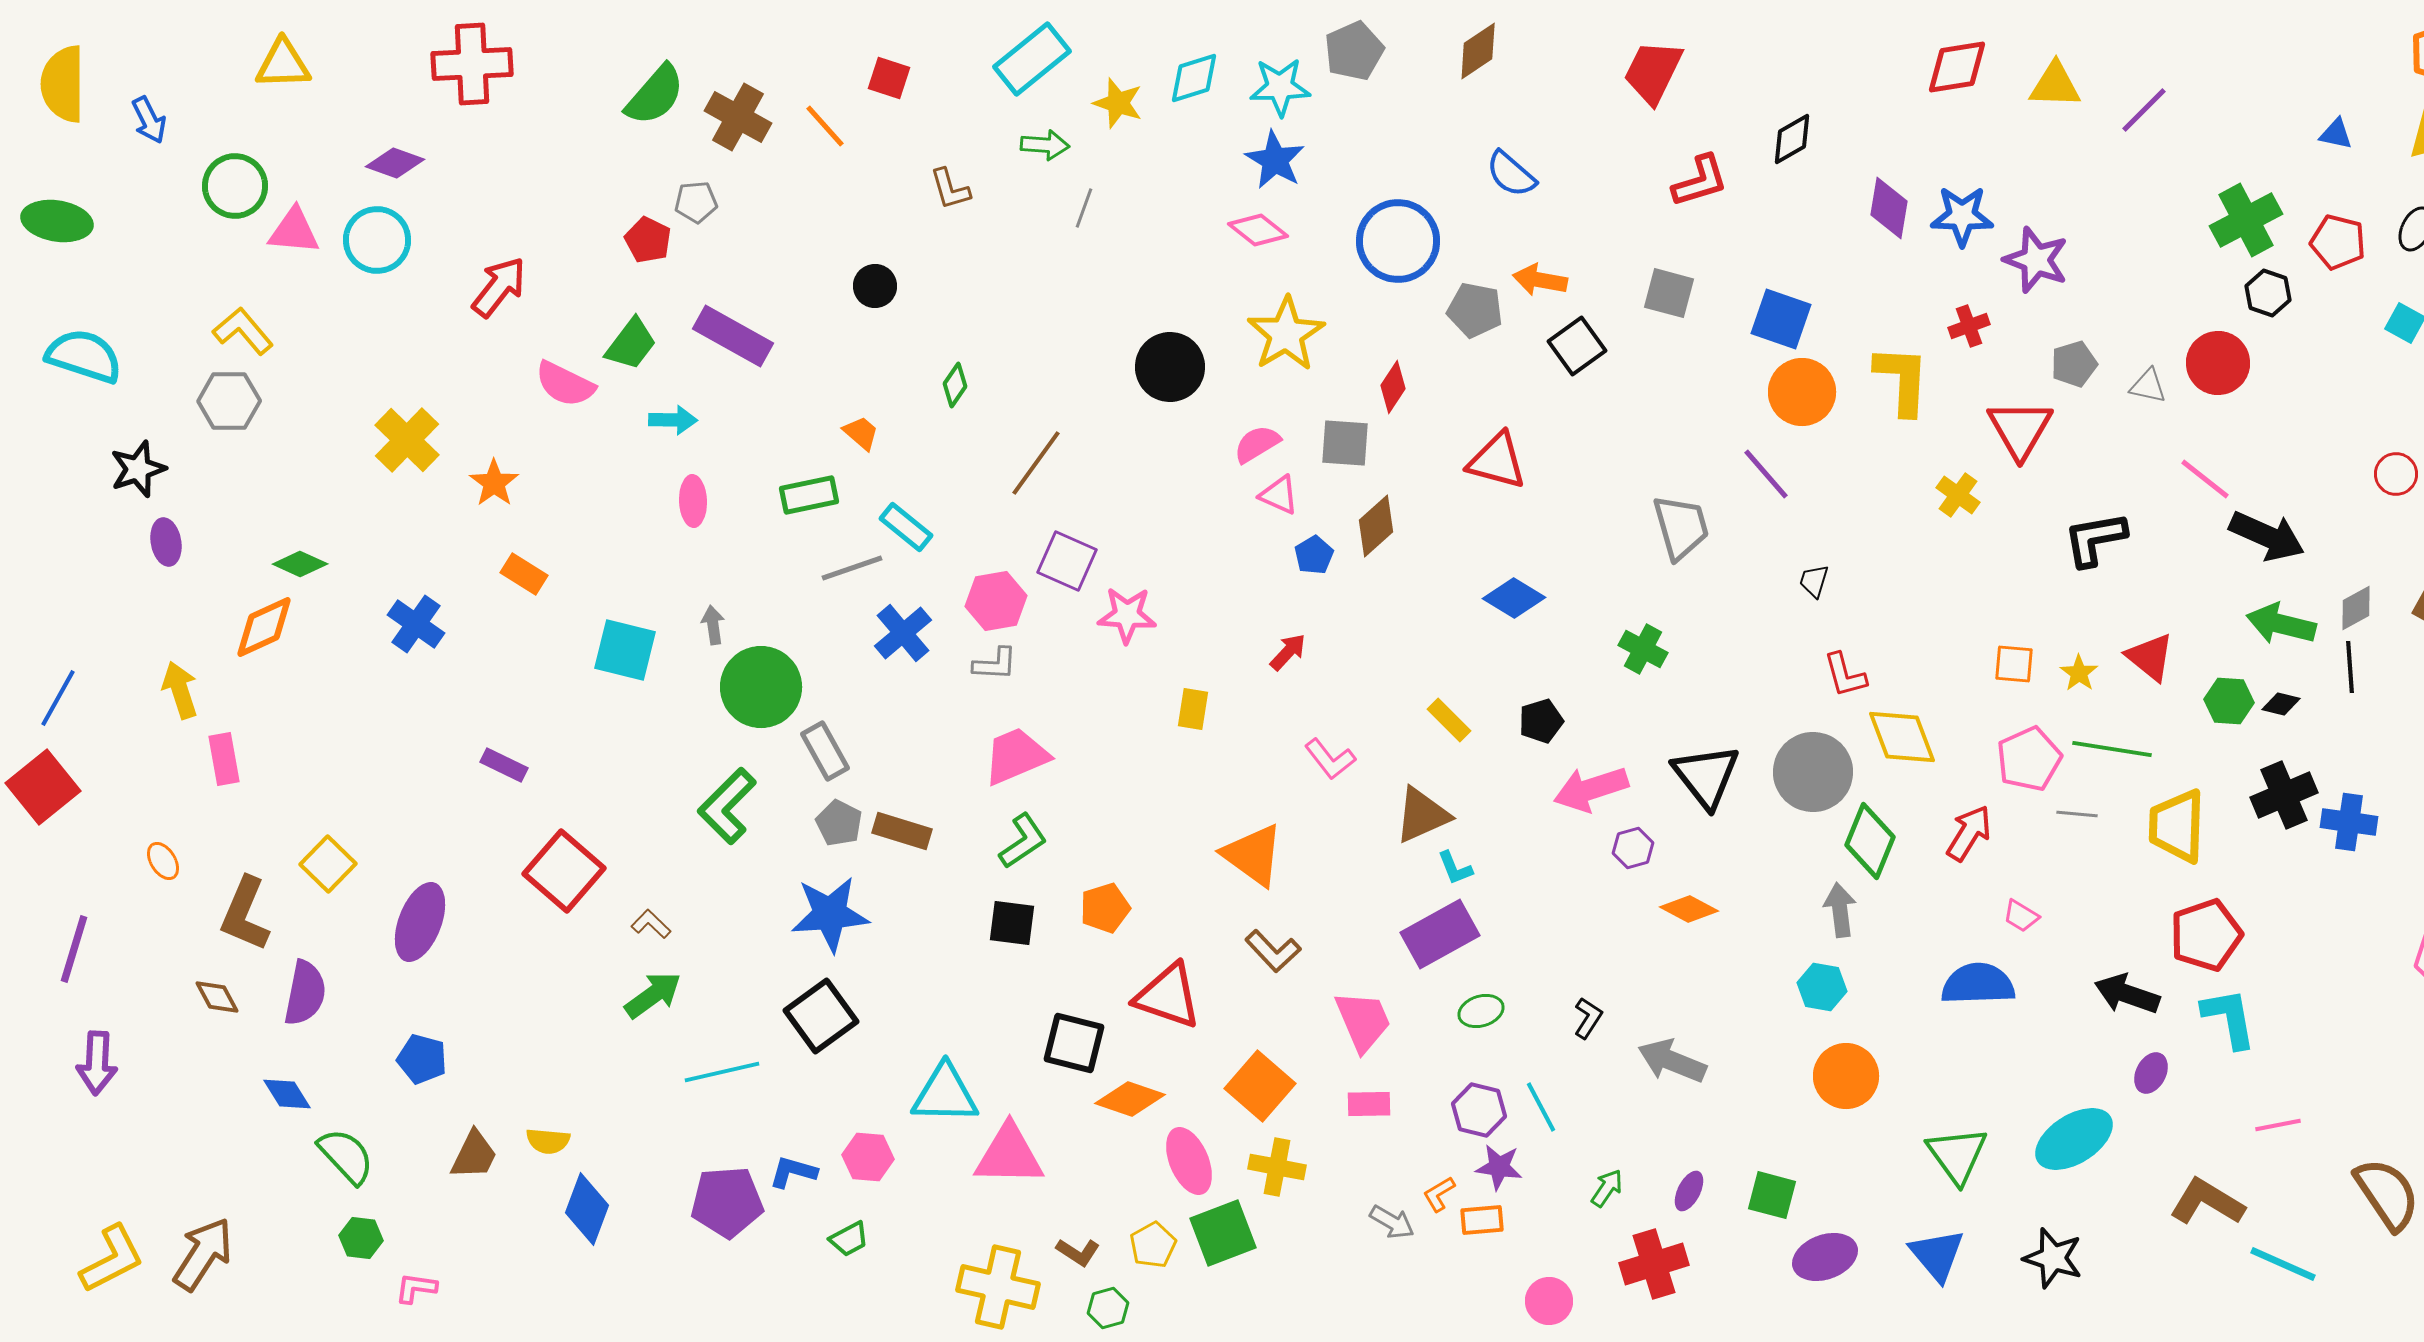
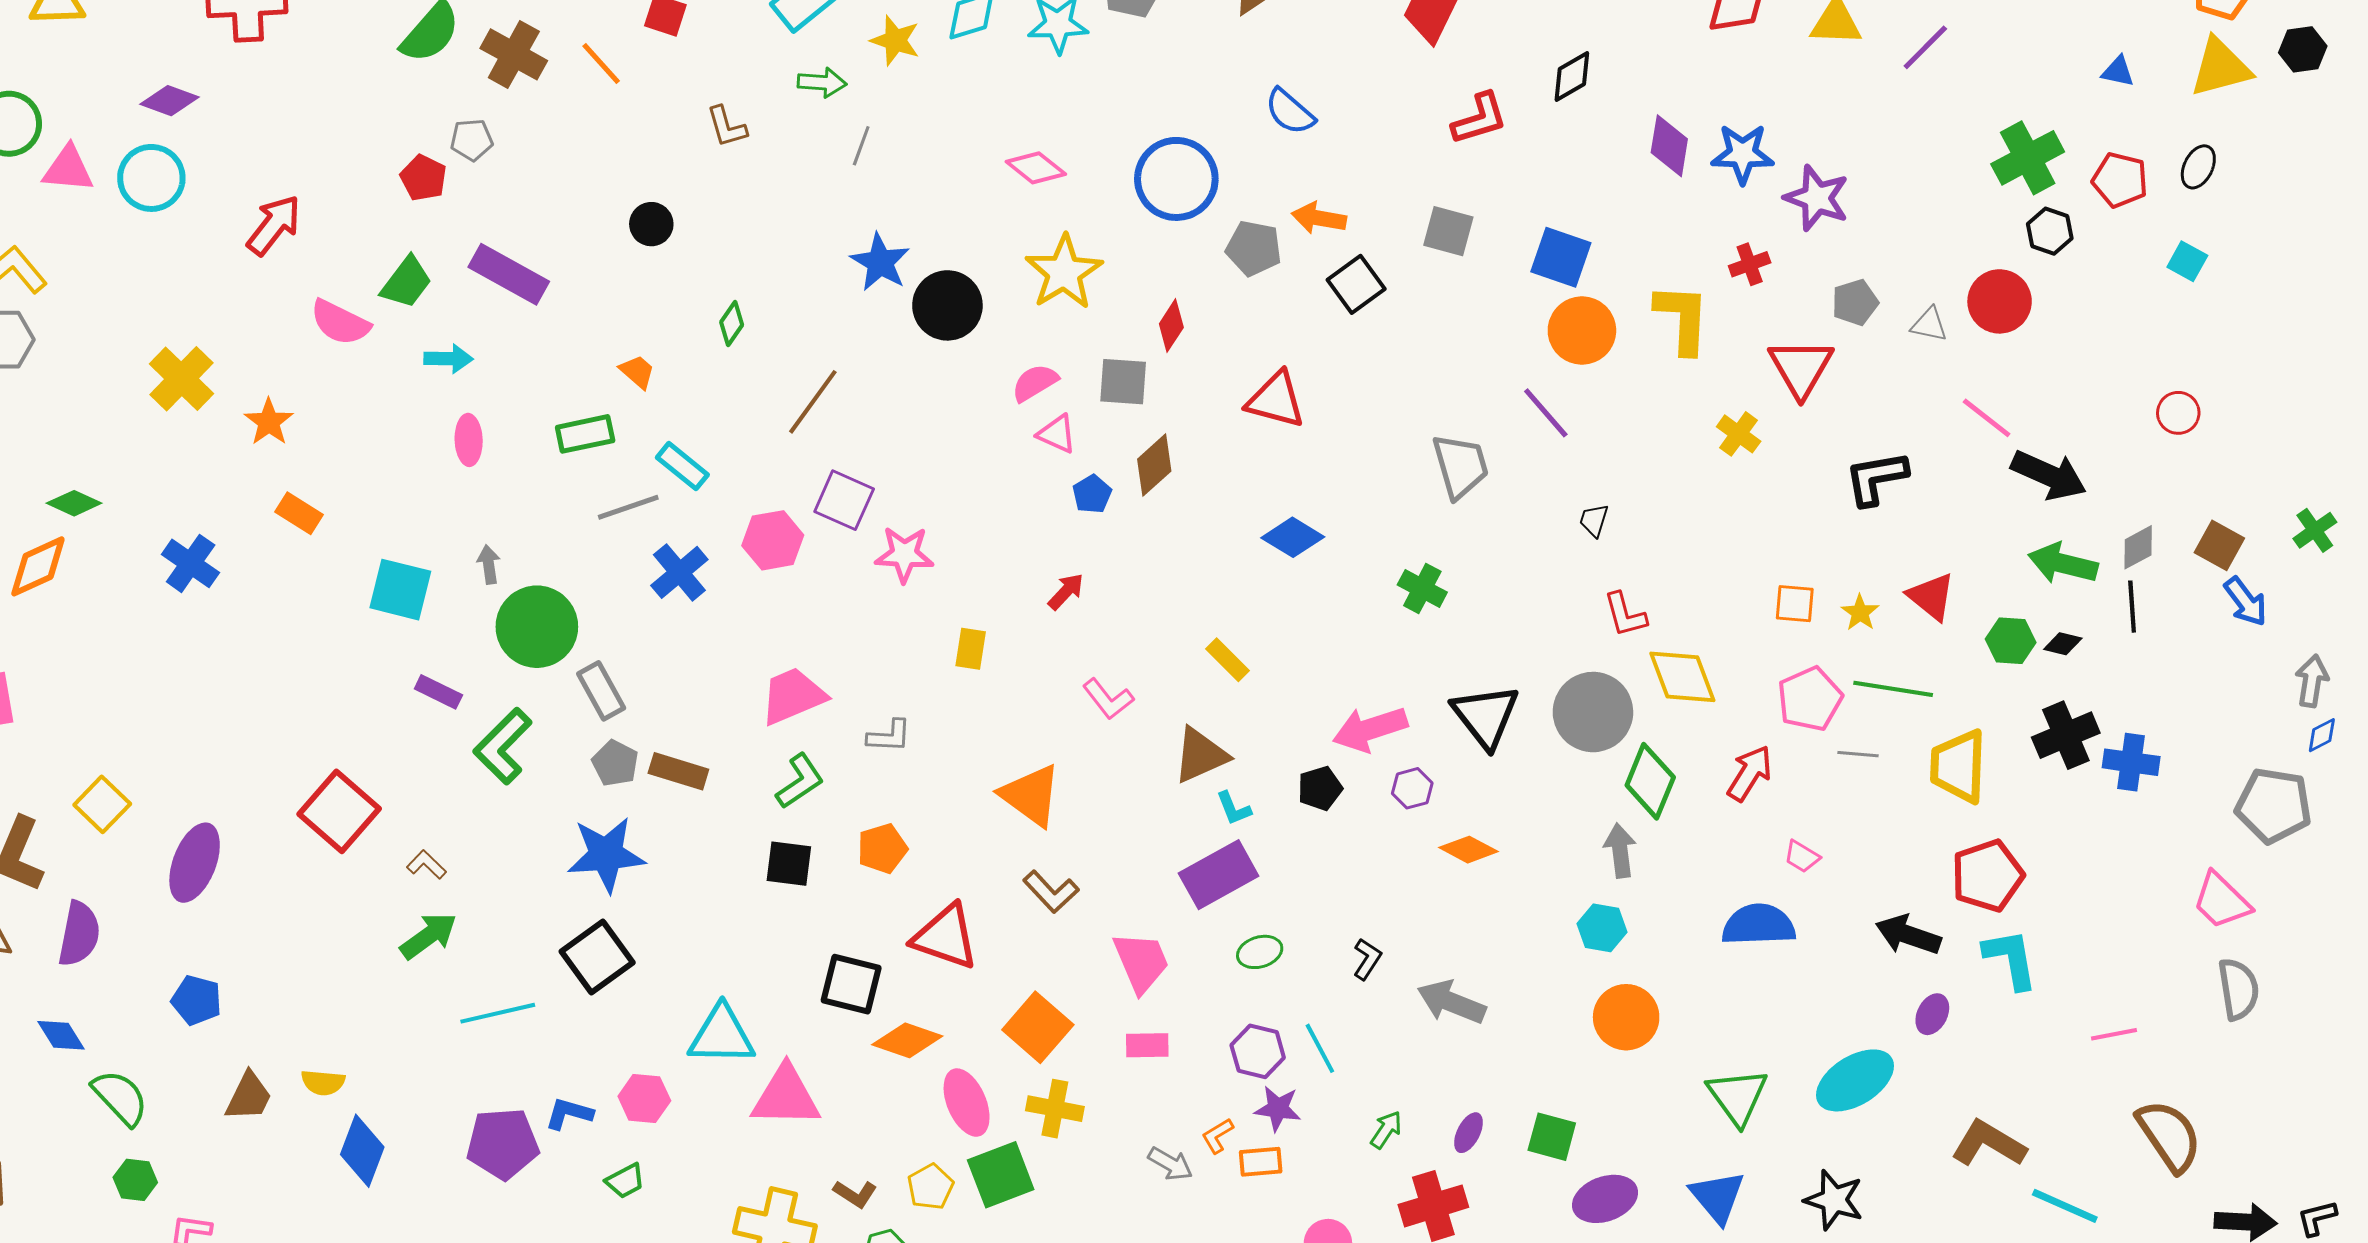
blue star: (1275, 160) -> (880, 262), moved
gray L-shape: (995, 664) -> (889, 736), moved
black pentagon: (1541, 721) -> (1320, 788), moved
purple rectangle: (504, 765) -> (438, 692), moved
pink line: (2278, 1125) -> (2114, 1034), moved

